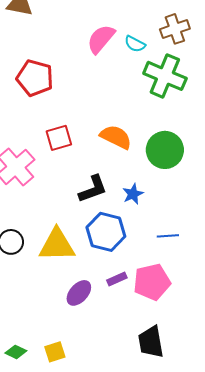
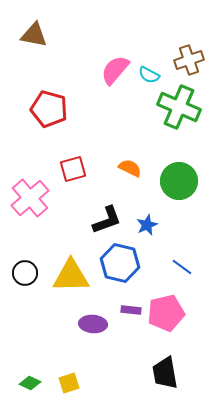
orange semicircle: (116, 137) -> (130, 168), size x0.7
blue line: (168, 236) -> (182, 267), turned 40
purple rectangle: (117, 279) -> (131, 310), turned 30
purple ellipse: (79, 293) -> (93, 324), turned 52

